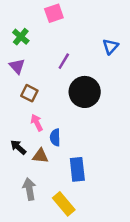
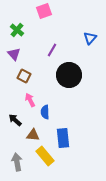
brown triangle: (40, 156) -> (33, 135), moved
gray arrow: (29, 189) -> (17, 162), moved
yellow rectangle: (64, 204) -> (45, 156), moved

